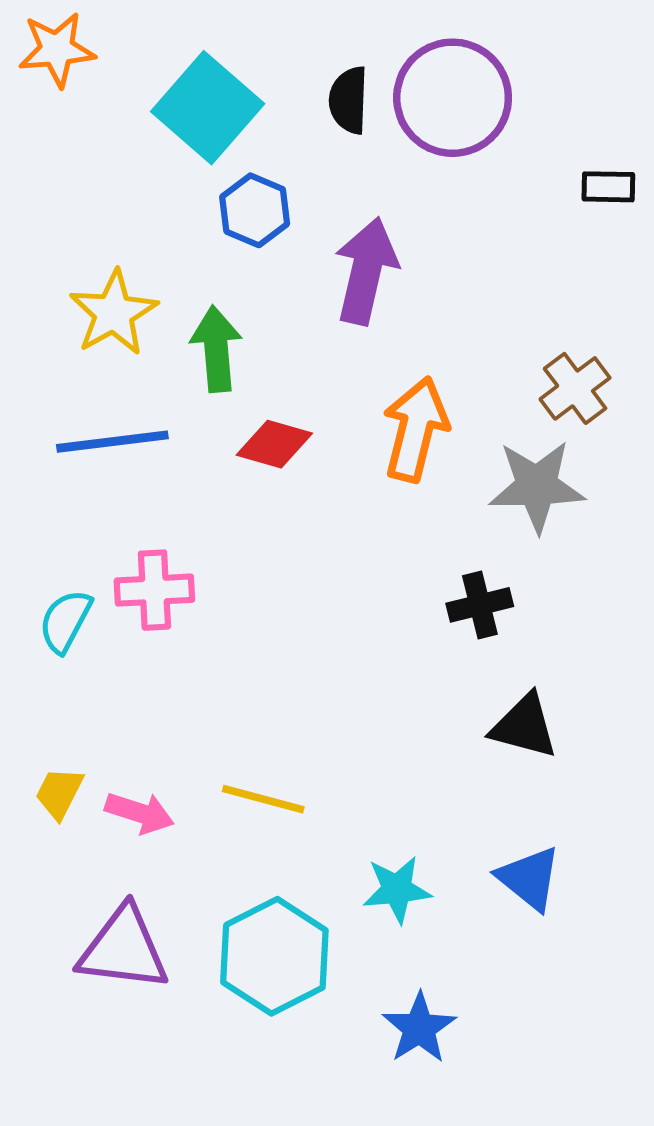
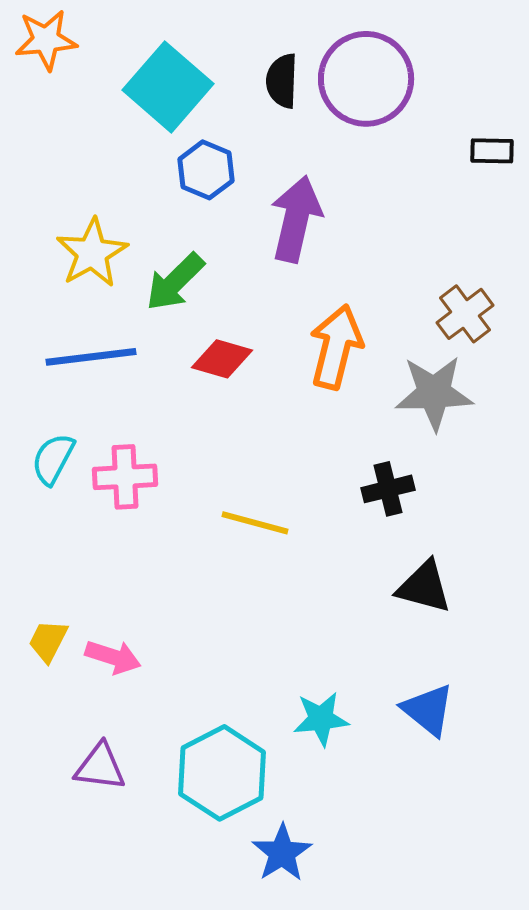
green arrow: (216, 349) -> (175, 282), turned -130
cyan semicircle: (65, 621) -> (53, 459), moved
yellow line: (263, 799) -> (255, 523), moved
purple triangle: (123, 949) -> (100, 767), size x0.7
blue star: (419, 1028) -> (282, 853), moved

